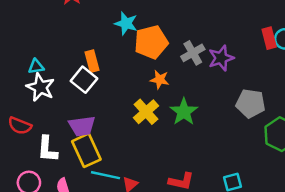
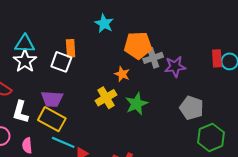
orange pentagon: (151, 42) -> (138, 45), moved
cyan triangle: (36, 67) -> (25, 44), size x1.5
white square: (84, 80) -> (61, 62), turned -30
yellow rectangle: (86, 150) -> (52, 119), turned -48

